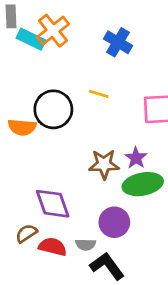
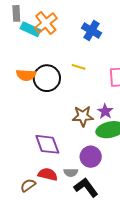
orange semicircle: (22, 127) -> (26, 75), moved
brown semicircle: (26, 233) -> (28, 185), moved

